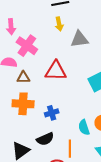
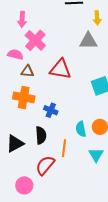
yellow arrow: (59, 24) -> (97, 18), moved
blue cross: (52, 113) -> (51, 110), turned 32
black semicircle: (45, 139) -> (41, 135), turned -78

